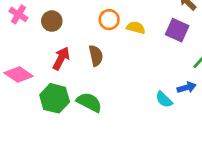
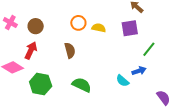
purple square: (177, 30) -> (130, 28), turned -30
red arrow: (61, 58) -> (31, 50), moved
green semicircle: (89, 102) -> (82, 85), moved

